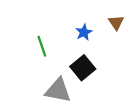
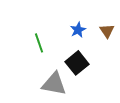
brown triangle: (116, 23) -> (107, 31), moved

